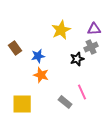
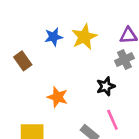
blue star: (38, 56) -> (54, 37), moved
black star: (77, 59) -> (106, 86), moved

